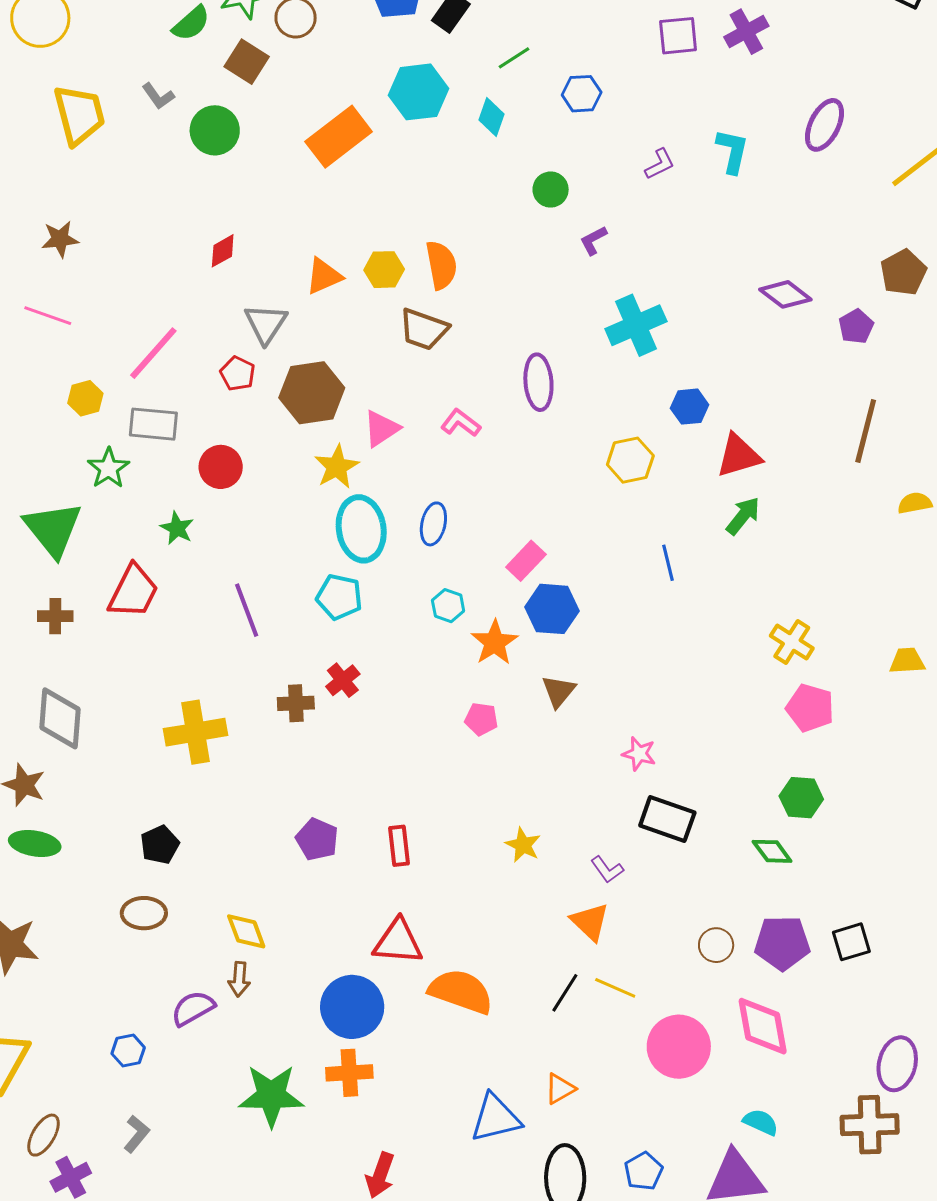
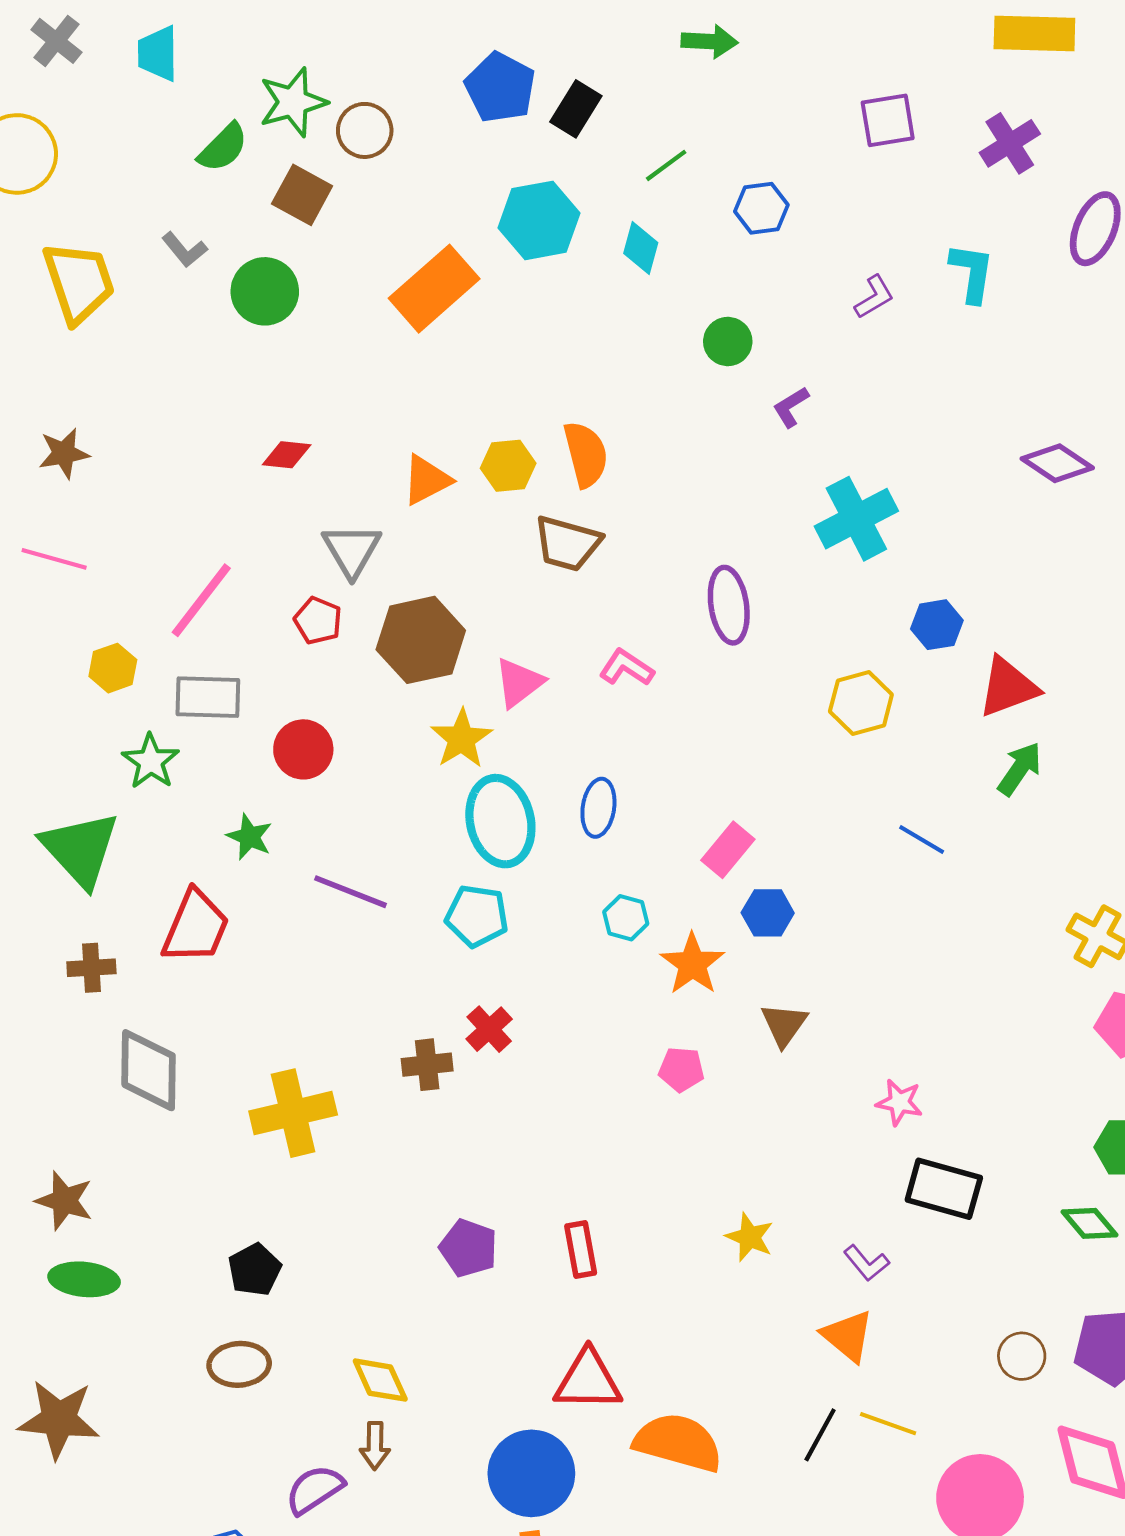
purple cross: (746, 32) -> (1010, 143), moved
red diamond: (223, 251) -> (287, 455), turned 39
blue line: (668, 563) -> (922, 839), turned -42
blue hexagon: (552, 609) -> (768, 913), size x0.7
purple line: (247, 610) -> (350, 892), moved, turned -44
gray diamond: (60, 718) -> (149, 1070), moved

